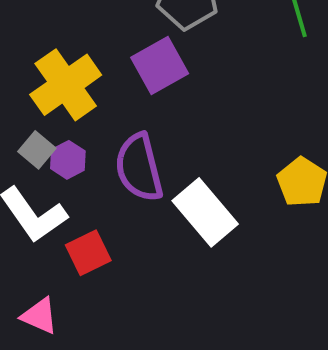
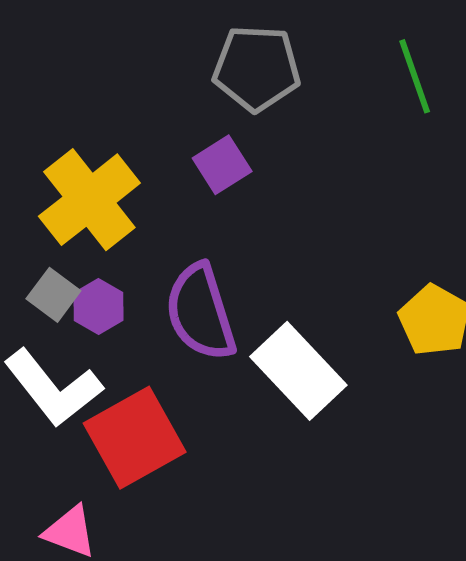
purple square: (160, 65) -> (222, 165), size x0.7
red square: (88, 253) -> (135, 438), size x1.5

